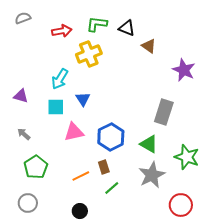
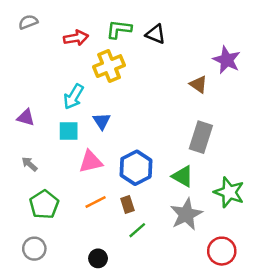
brown triangle: (149, 46) -> (198, 84), moved
purple star: (184, 70) -> (227, 60), moved
orange line: (81, 176) -> (96, 202), moved

